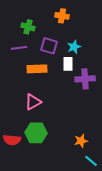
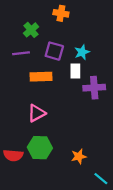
orange cross: (62, 16) -> (61, 13), moved
green cross: (28, 27) -> (31, 30), turned 32
orange star: (81, 141) -> (79, 156), moved

